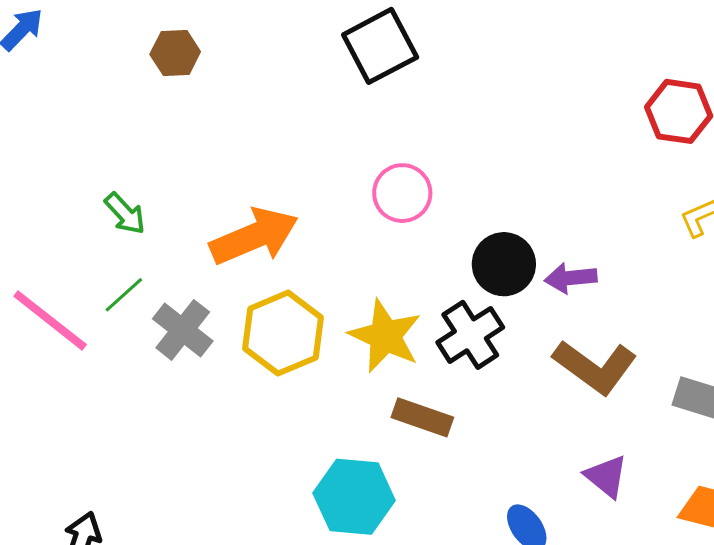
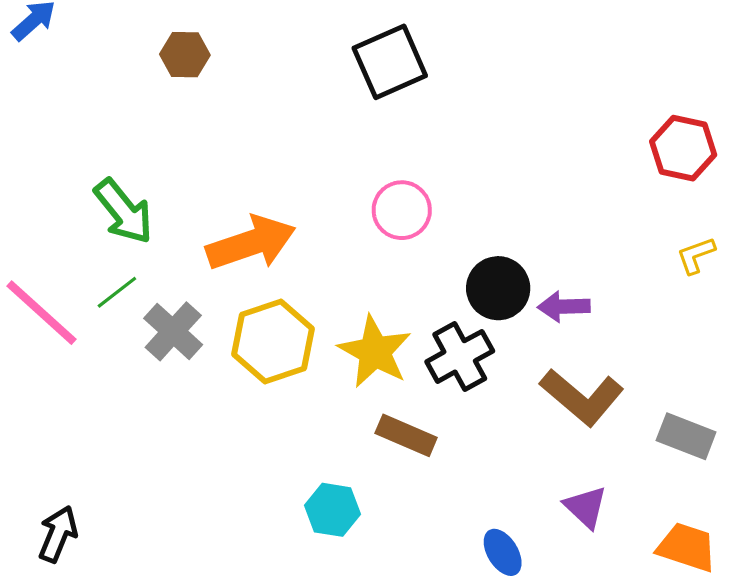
green arrow: (125, 214) -> (124, 211), size x1.5
cyan hexagon: (354, 497) -> (332, 510), size x0.7

